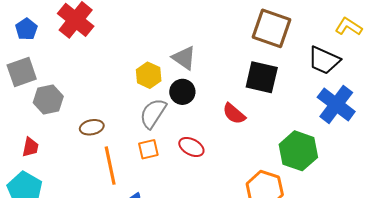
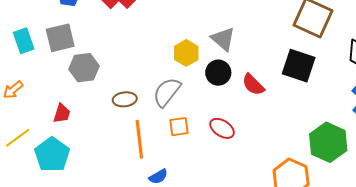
gray semicircle: (153, 113) -> (167, 92), moved
red semicircle: (234, 114) -> (253, 85), moved

